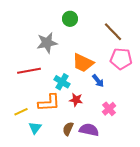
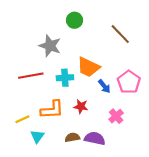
gray star: (47, 43) -> (50, 46), turned 30
pink pentagon: (121, 59) -> (129, 82), moved, turned 30
cyan cross: (62, 82) -> (65, 78), moved, turned -35
brown semicircle: (68, 129) -> (72, 137), turned 56

